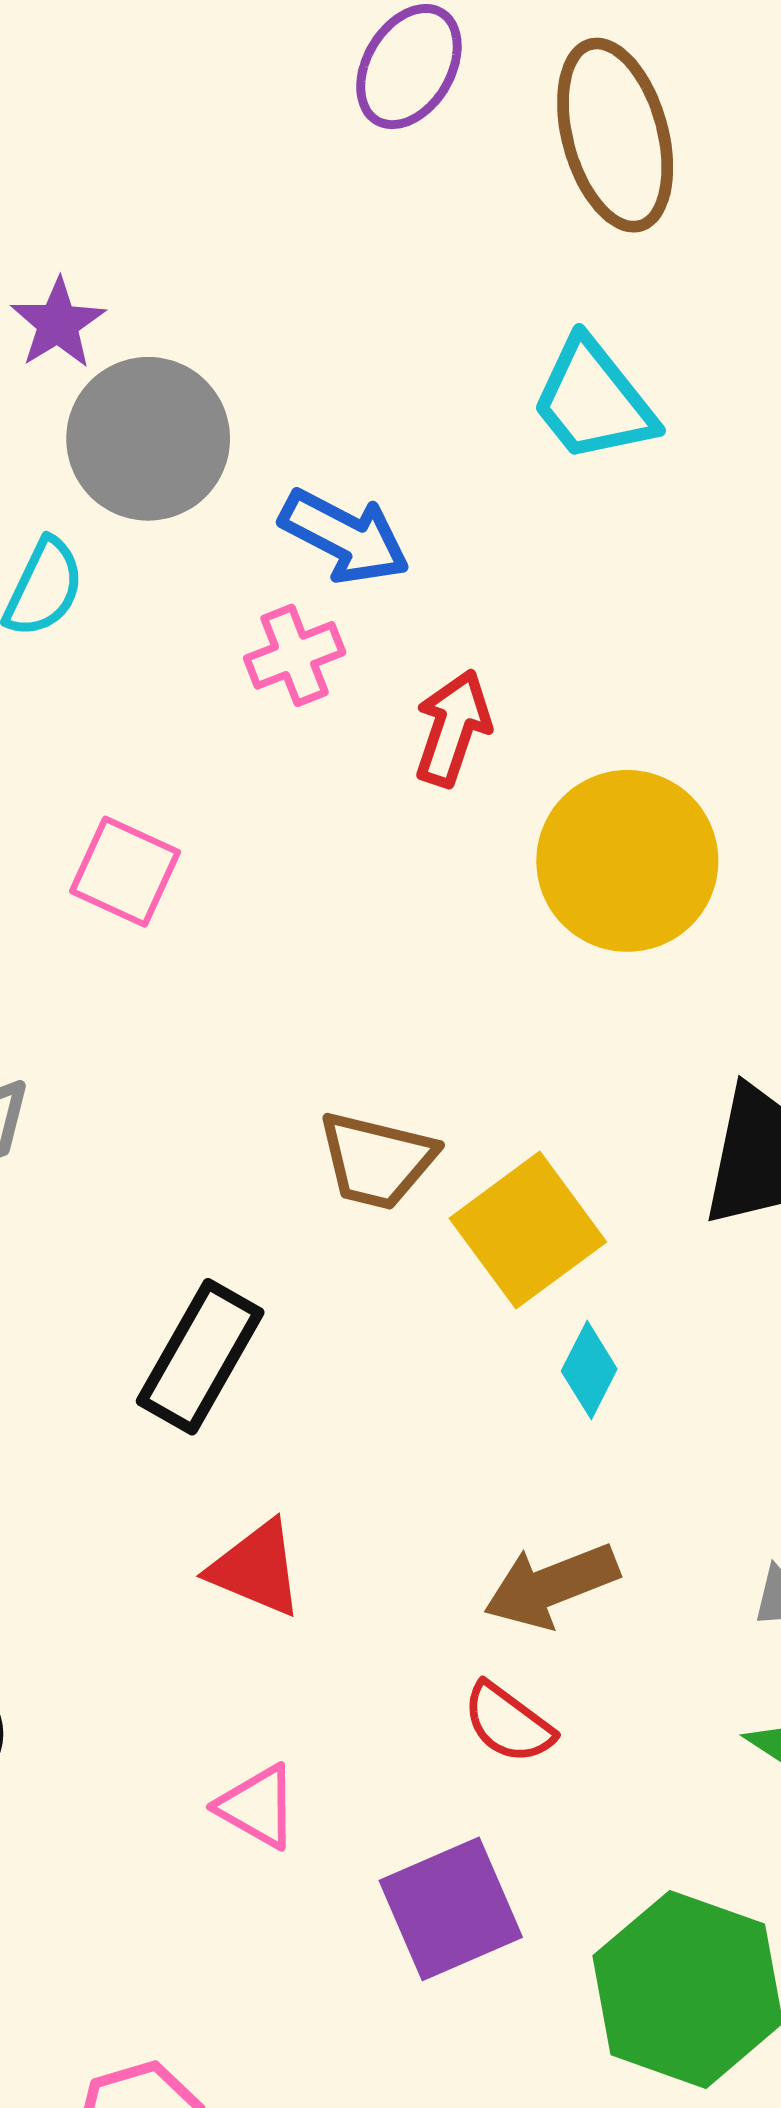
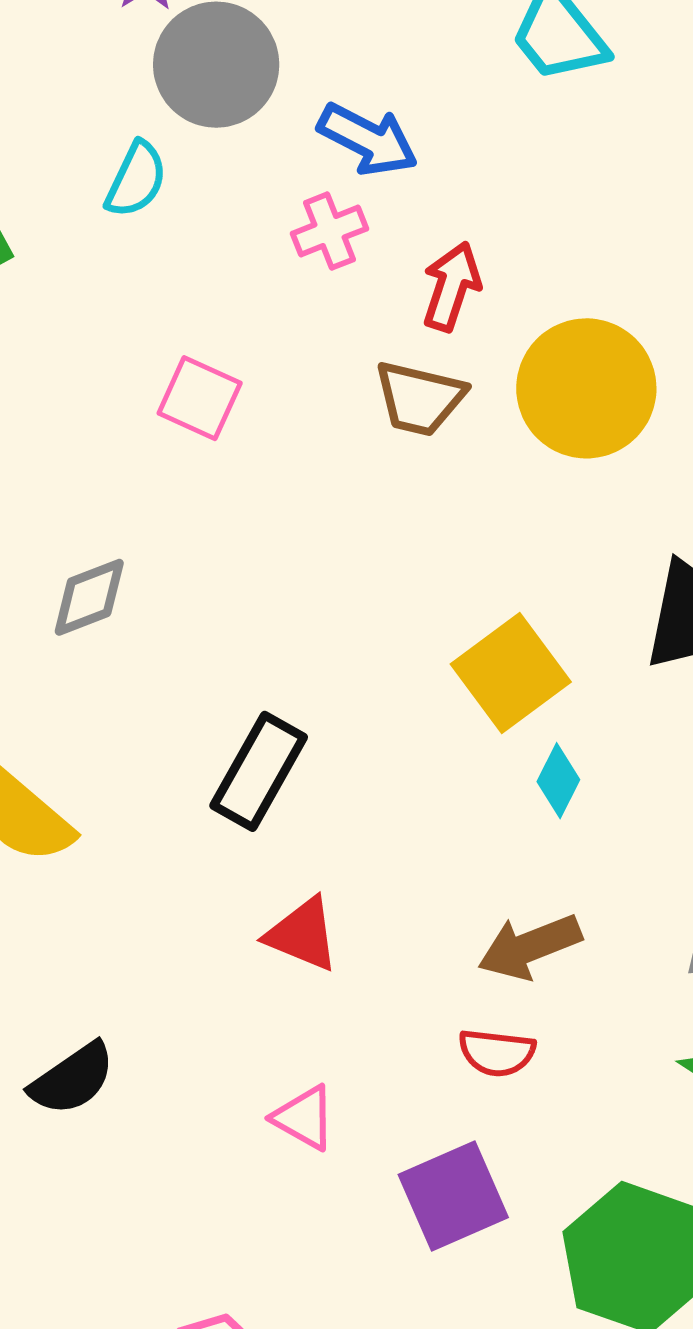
brown trapezoid: (377, 1160) -> (420, 398), moved
red semicircle: (508, 1723) -> (497, 1053), turned -30

